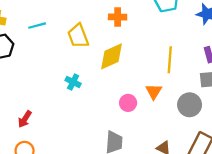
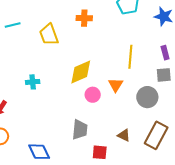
yellow diamond: (112, 56) -> (81, 72), moved
cyan cross: (73, 82) -> (33, 82), moved, turned -32

